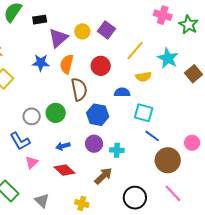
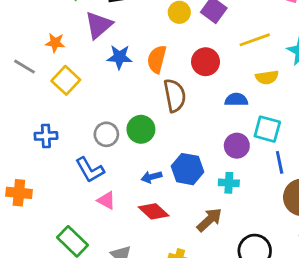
purple triangle: (58, 38) -> (99, 25), moved
yellow line: (135, 51) -> (255, 40), turned 30
blue hexagon: (98, 115) -> (187, 169), moved
blue line: (152, 136) -> (280, 162), turned 42
purple circle: (94, 144) -> (237, 146), moved
pink triangle: (32, 162) -> (106, 200), turned -48

